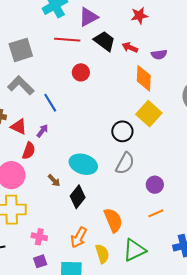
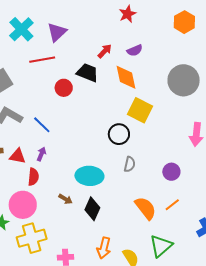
red star: (139, 16) -> (128, 14), moved
black trapezoid: (105, 41) -> (87, 73), moved
red arrow: (130, 47) -> (105, 51), turned 126
gray semicircle: (125, 163) -> (130, 164), size x0.7
purple circle: (155, 185) -> (171, 172), moved
orange semicircle: (113, 220) -> (145, 208), moved

